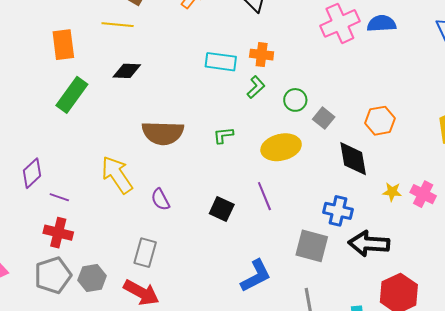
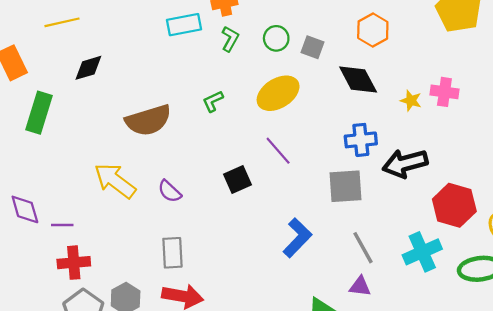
purple diamond: (32, 173) -> (25, 209), turned -44
yellow star: (392, 192) -> (411, 101), turned 30
black square: (222, 209) -> (238, 180), turned -30

